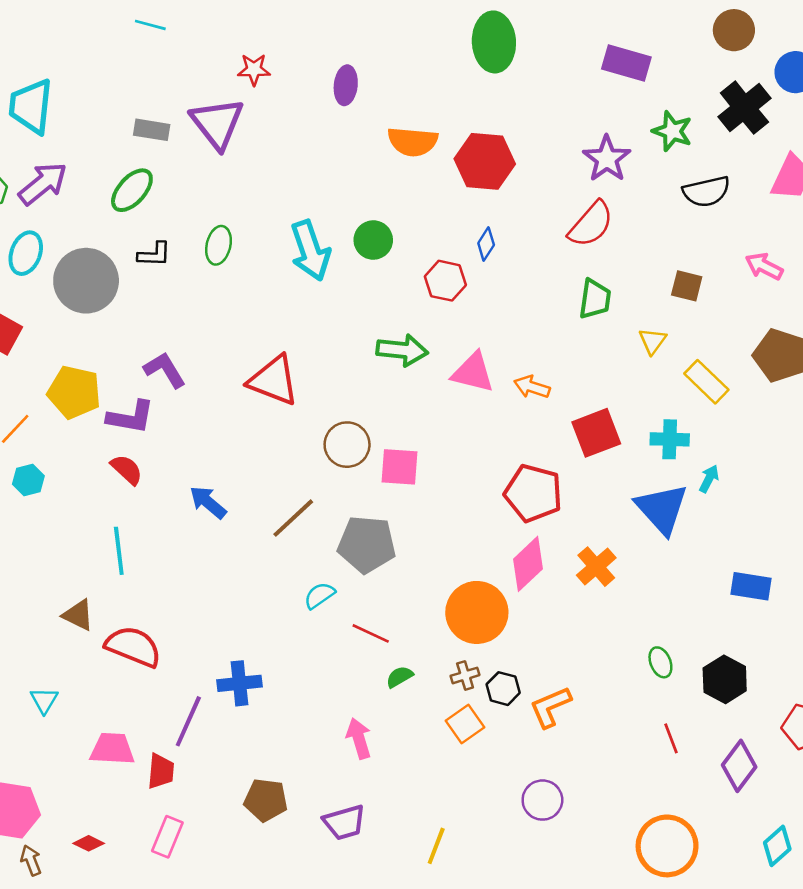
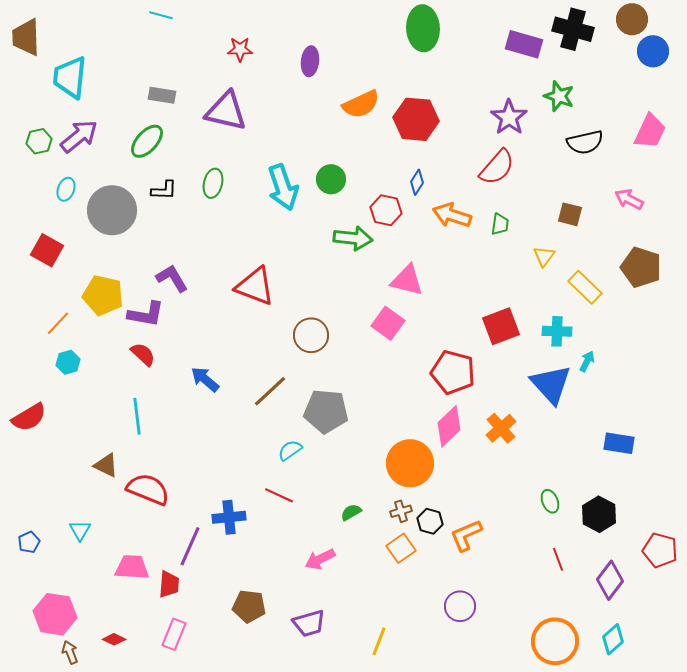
brown circle: (734, 30) -> (632, 19), moved
black cross: (744, 108) -> (573, 29), moved, turned -36
purple triangle: (217, 123) -> (226, 111), moved, turned -39
orange semicircle: (413, 142) -> (361, 104), turned -30
cyan ellipse: (26, 253) -> (66, 189), size x0.7
green trapezoid: (595, 299) -> (500, 224), size x0.7
green arrow: (402, 350) -> (353, 238), moved
orange arrow: (532, 387) -> (452, 215), moved, size x1.4
pink square: (399, 467) -> (388, 323), moved, turned 32
red line: (371, 633) -> (279, 495), moved
pink arrow: (359, 738) -> (320, 559), turned -100
cyan diamond: (777, 846) -> (613, 639), moved

